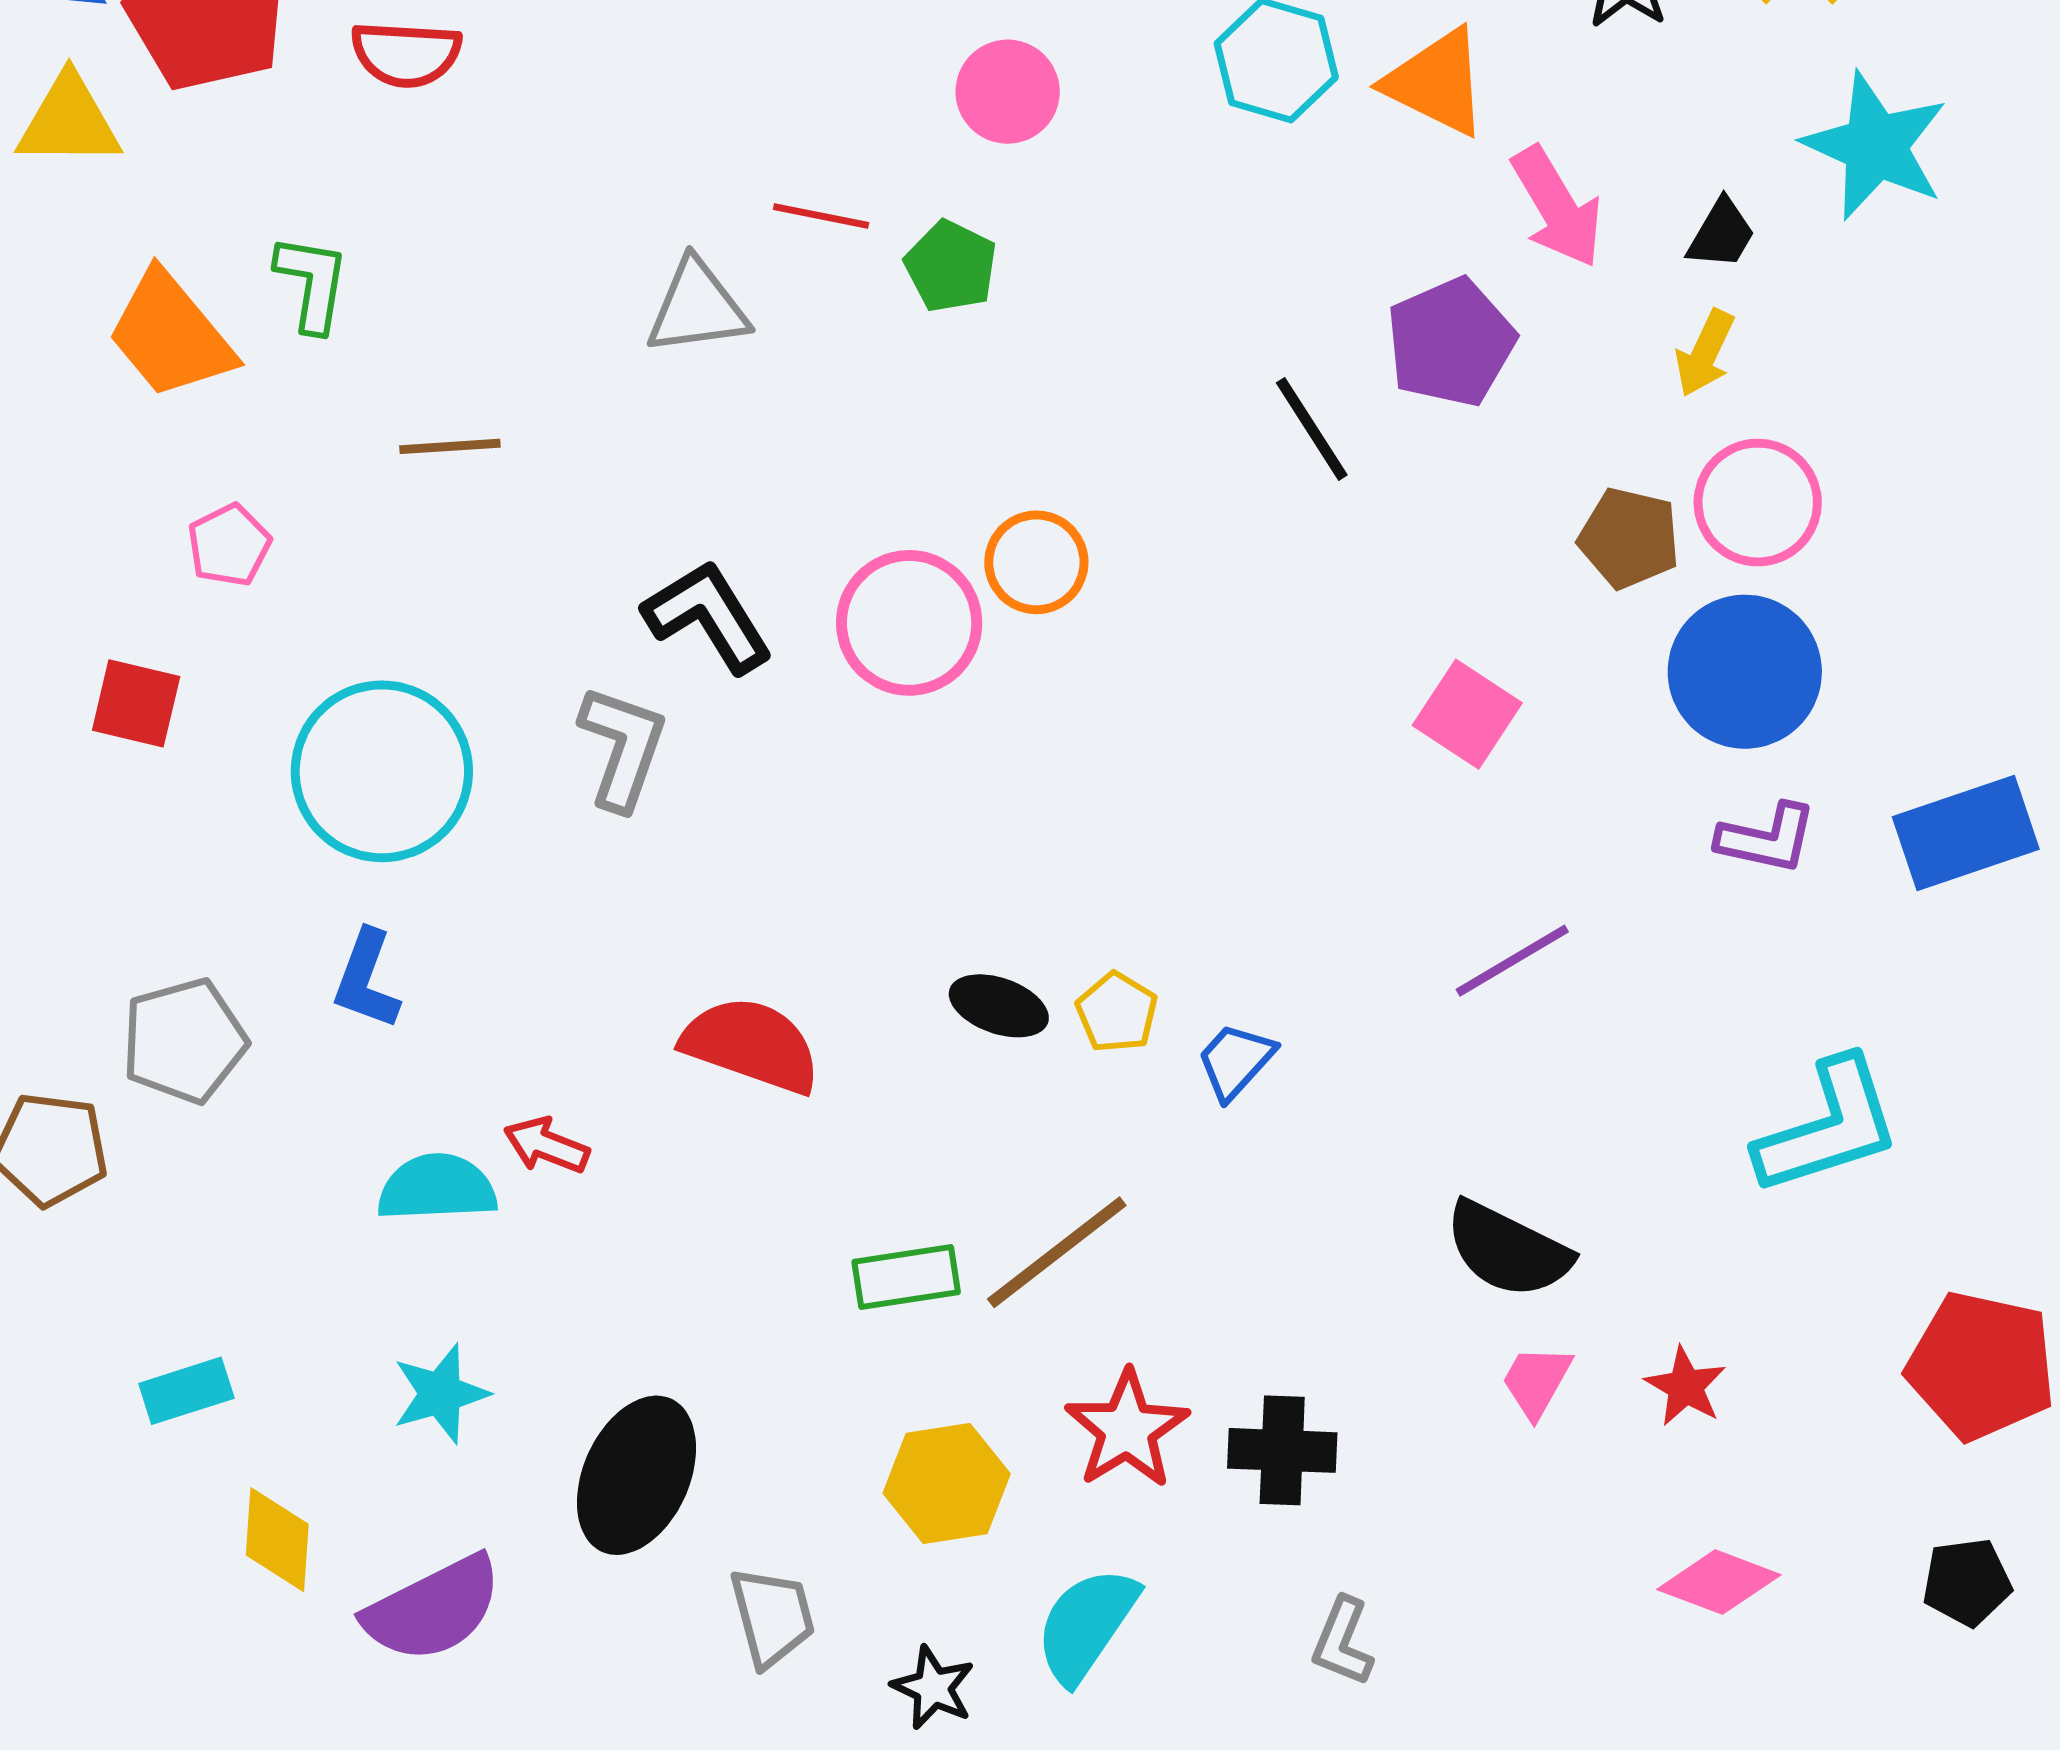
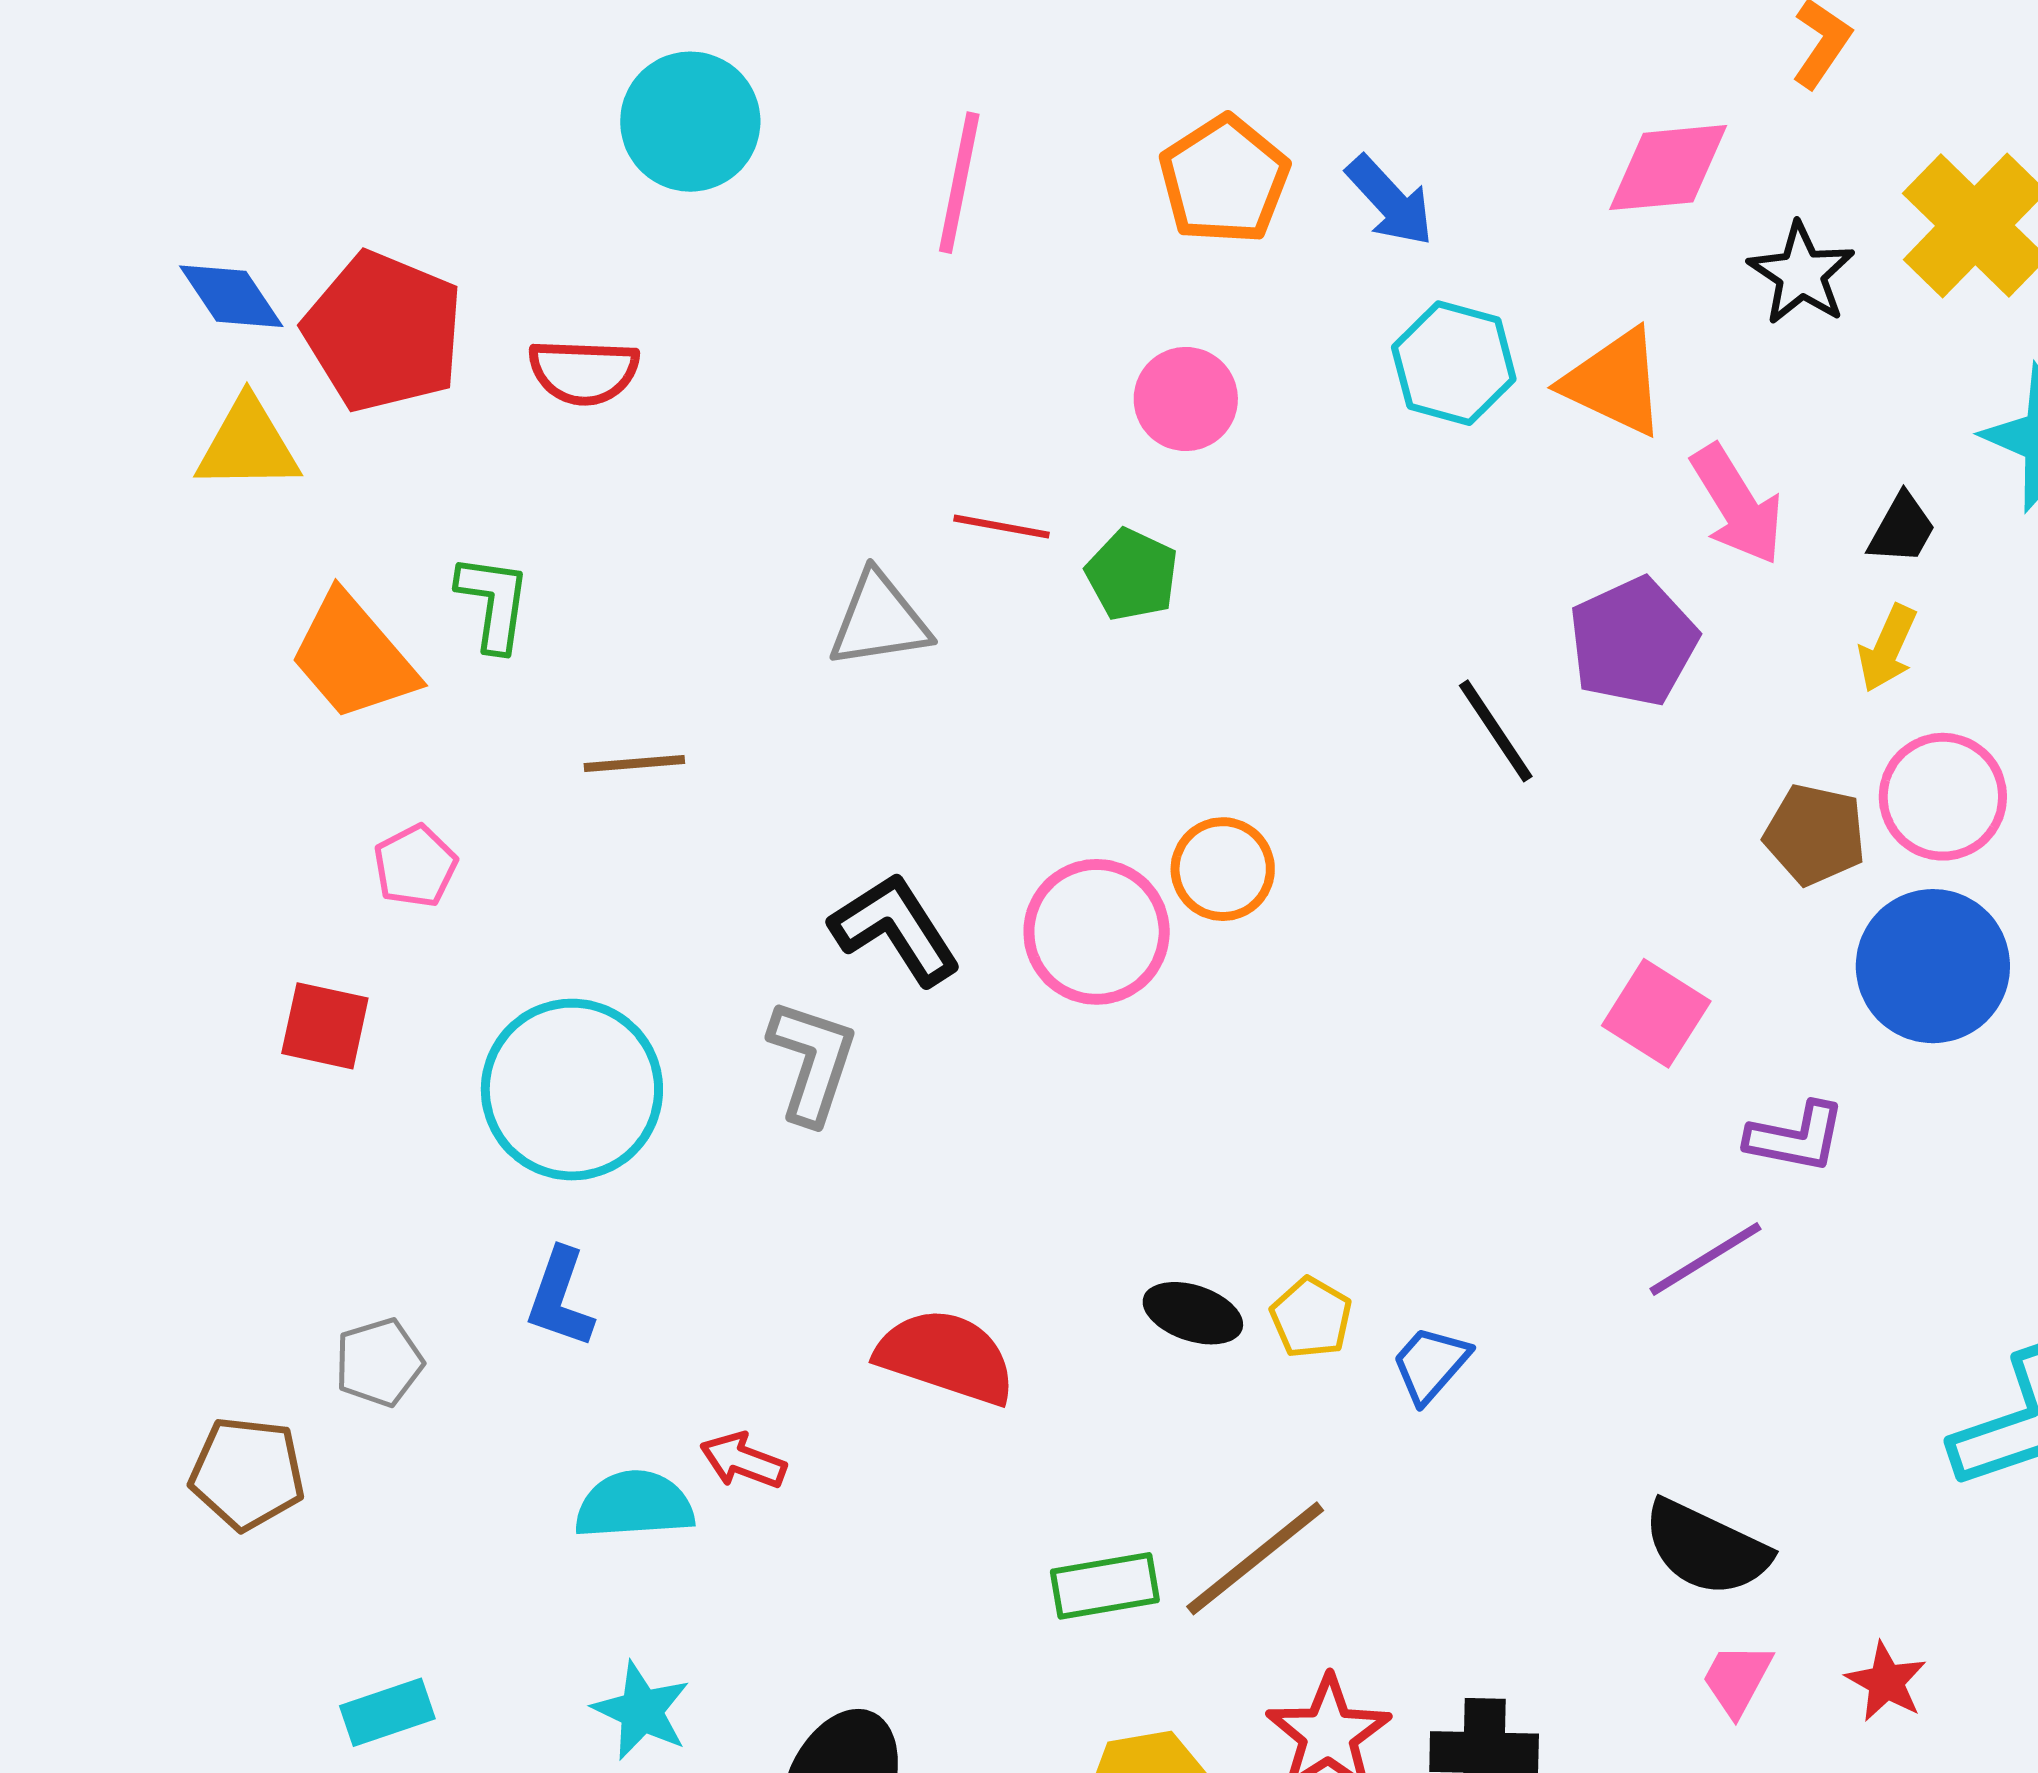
purple L-shape: (1767, 838) -> (1796, 1137), moved
gray pentagon: (184, 1041) -> (379, 1362), size x0.7
cyan star: (440, 1394) -> (641, 1711), turned -30

